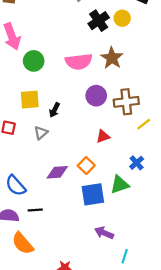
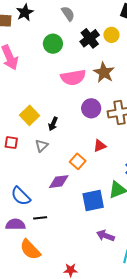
green circle: (34, 61) -> (53, 44), moved
yellow square: (30, 100) -> (29, 115), turned -36
orange square: (86, 165) -> (78, 161), moved

